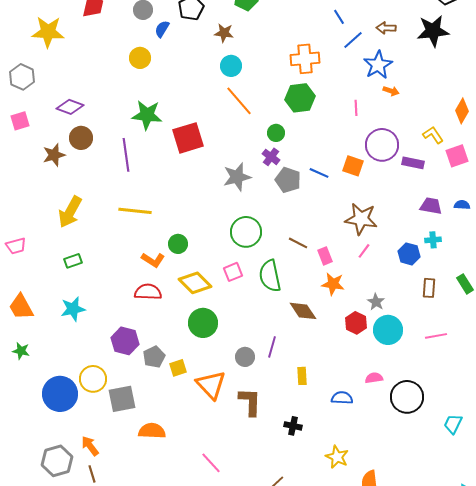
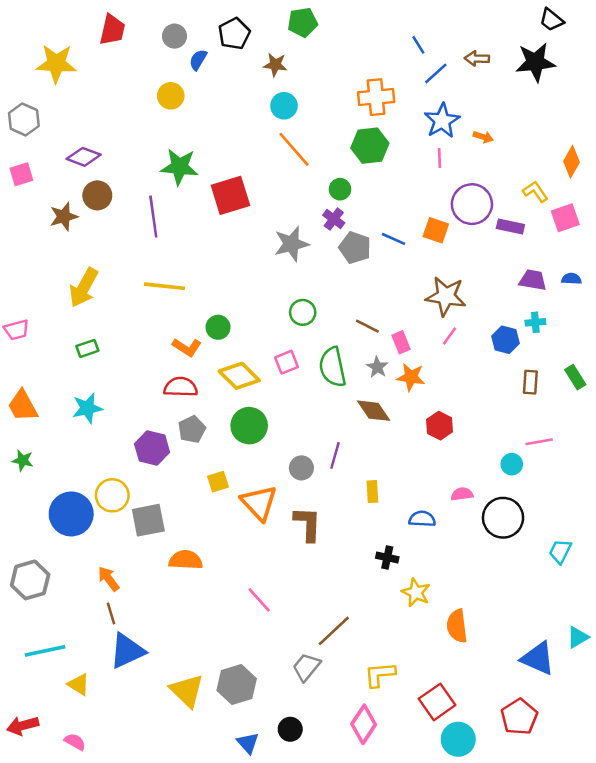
blue star: (378, 65) -> (442, 121), moved
green circle: (246, 232) -> (303, 312), size x0.7
gray star: (376, 302) -> (377, 367), moved
cyan circle: (388, 330) -> (512, 464), moved, size x0.6
gray pentagon: (154, 357) -> (192, 429), moved
black cross: (293, 426) -> (387, 558), moved
gray hexagon: (57, 461) -> (30, 580), moved

